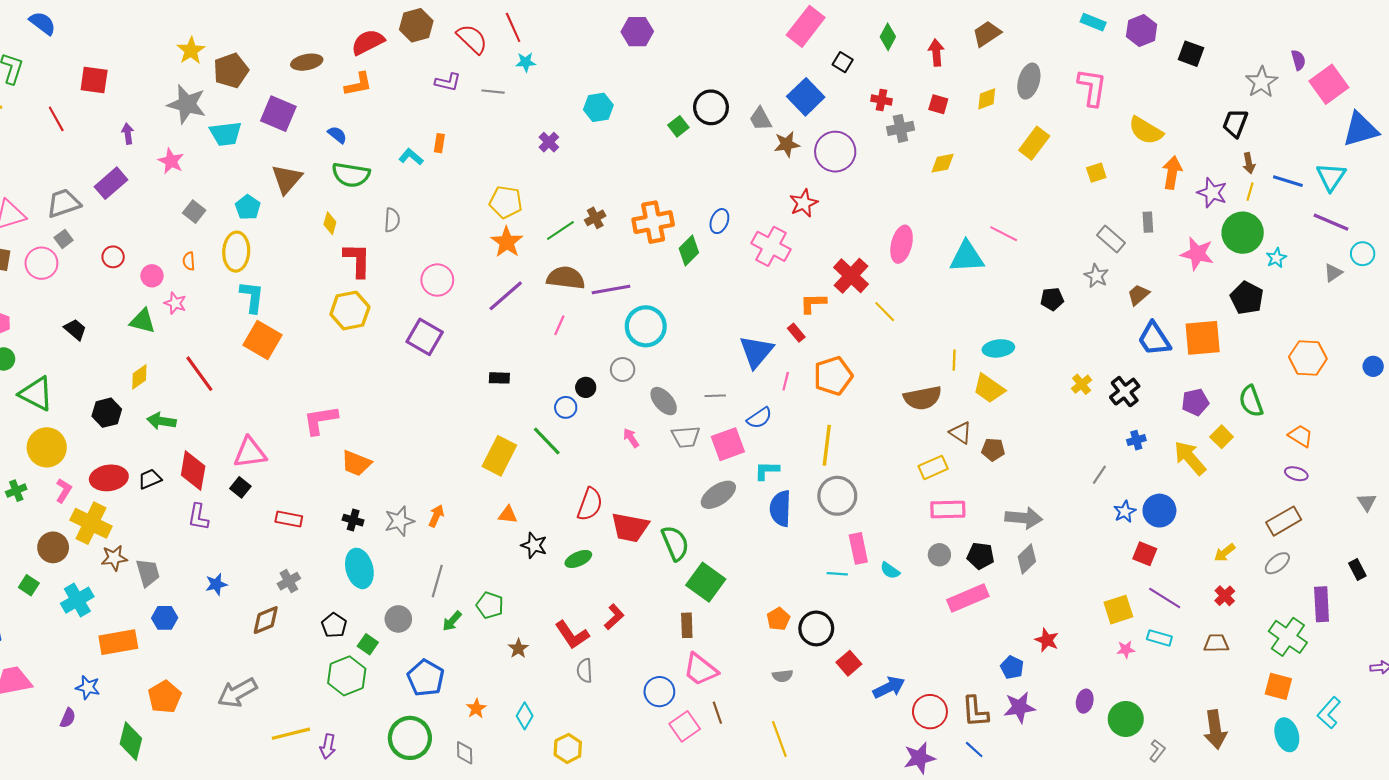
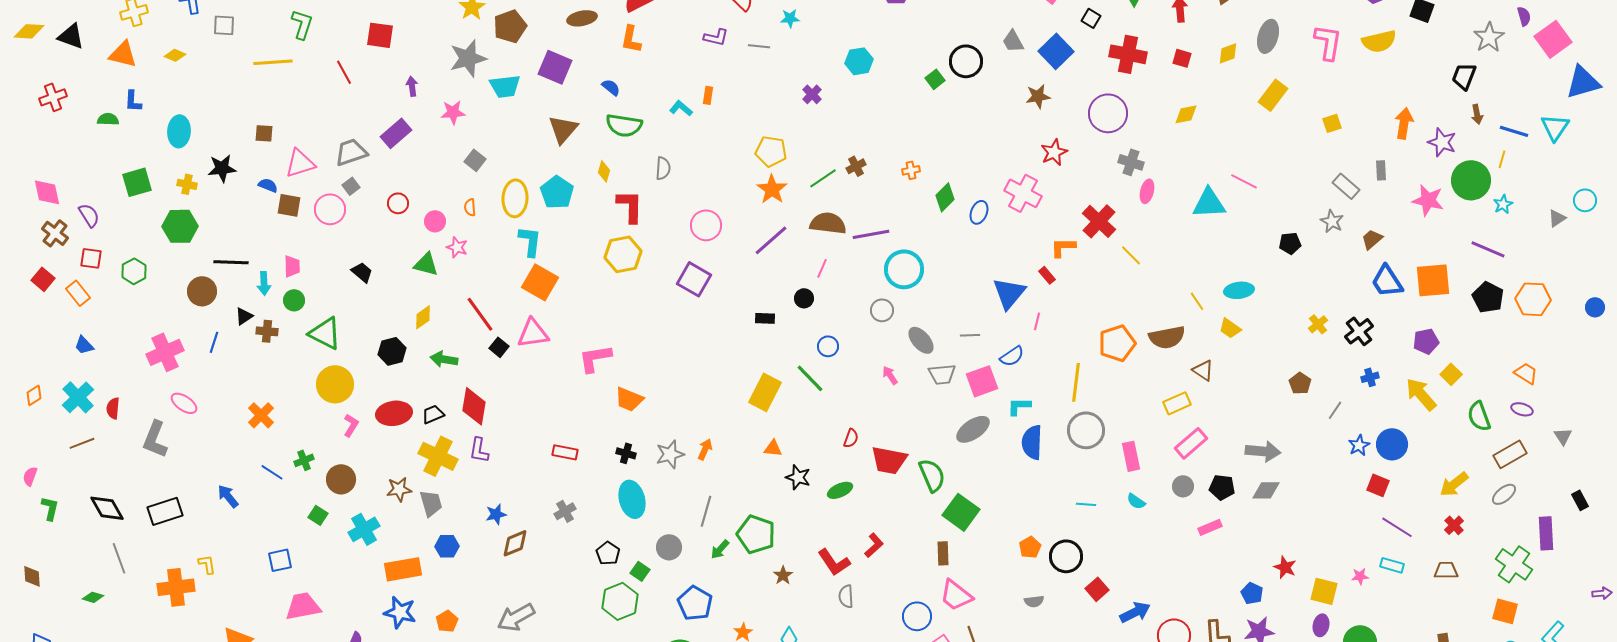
orange L-shape: (358, 84) -> (631, 39), turned 112
red cross: (882, 100) -> (1128, 54), size x1.8
gray star: (187, 104) -> (468, 58), turned -30
gray trapezoid: (760, 119) -> (1013, 41), moved
gray cross: (900, 128) -> (1131, 162), moved, turned 30
yellow semicircle: (1146, 131) -> (1379, 41), moved, turned -44
purple circle: (835, 152) -> (1108, 113), moved
pink star: (171, 161) -> (453, 112), turned -30
yellow line: (1250, 192) -> (1502, 159), moved
cyan pentagon: (248, 207) -> (557, 192), moved, size x1.4
blue ellipse: (719, 221) -> (979, 212), moved
orange cross: (653, 222) -> (911, 170), size x0.5
purple line: (1331, 222) -> (1488, 249), moved
pink ellipse: (902, 244) -> (1147, 191), size x0.7
black pentagon: (1247, 298) -> (1488, 297), moved
yellow line: (954, 360) -> (1197, 301), turned -36
orange pentagon: (833, 376) -> (1117, 343), moved
black circle: (586, 387) -> (804, 298), moved
yellow trapezoid: (989, 388) -> (1230, 328), size x0.7
green semicircle: (1251, 401) -> (1479, 416), moved
brown pentagon: (993, 449) -> (1300, 383), moved, turned 30
pink triangle: (250, 453) -> (533, 333), moved
black square: (240, 487) -> (499, 347), moved
green cross: (16, 491) -> (304, 460), moved
gray triangle: (1367, 502) -> (1563, 436), moved
red semicircle: (590, 504) -> (851, 438), size x0.6
pink rectangle: (948, 510) -> (1191, 443), turned -40
yellow cross: (91, 523) -> (438, 456), moved
pink rectangle: (858, 548) -> (1131, 456), moved
yellow arrow: (1225, 553) -> (1454, 484), size x1.4
gray diamond: (1027, 559) -> (1266, 490), turned 44
pink rectangle: (968, 598) -> (1210, 527), size x0.6
green pentagon: (490, 605) -> (756, 534), size x1.5
yellow square: (1118, 610) -> (1324, 591), moved, turned 32
brown diamond: (266, 620) -> (515, 543), moved
blue star: (88, 687) -> (400, 612), moved, size x1.4
orange pentagon: (165, 697) -> (447, 621), size x0.7

